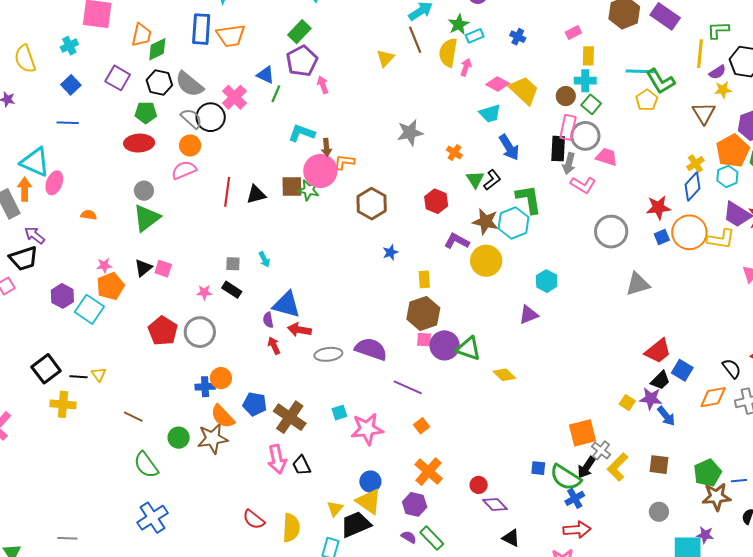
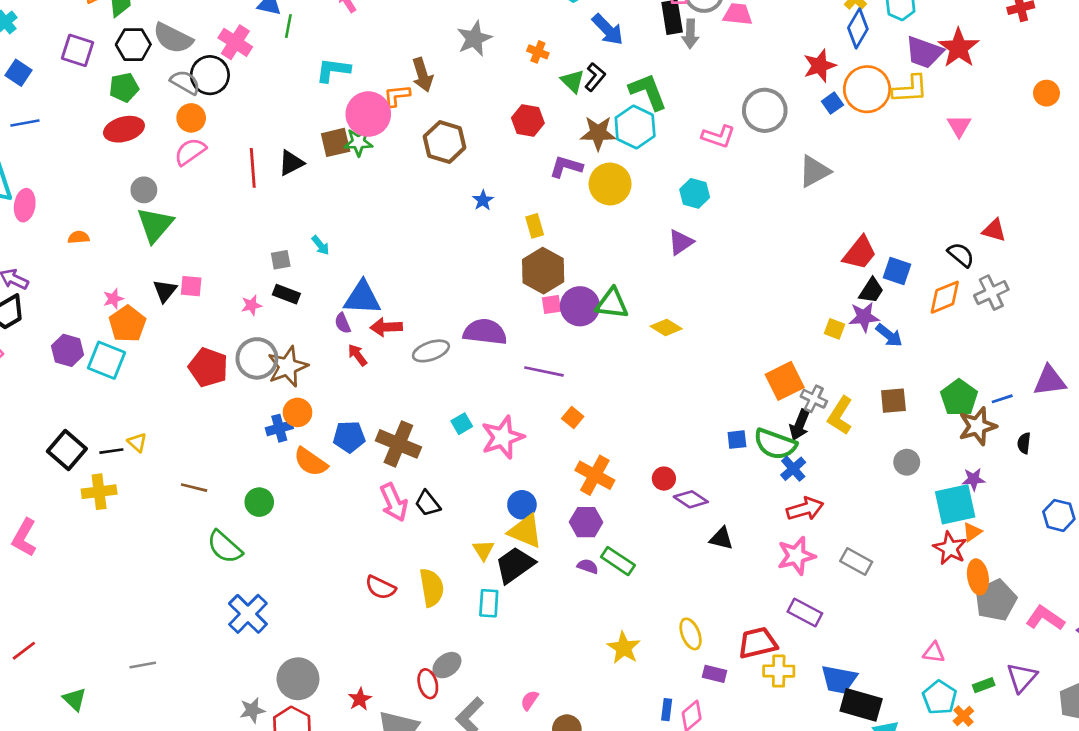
brown arrow: (326, 147) -> (422, 75), moved, size x1.4
pink L-shape: (583, 185) -> (718, 136), moved
brown star: (213, 439) -> (288, 367), moved

